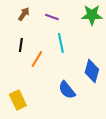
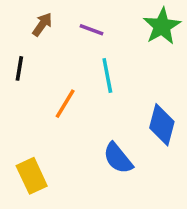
green star: (92, 15) -> (162, 26), turned -30
black line: (21, 45) -> (19, 68), moved

